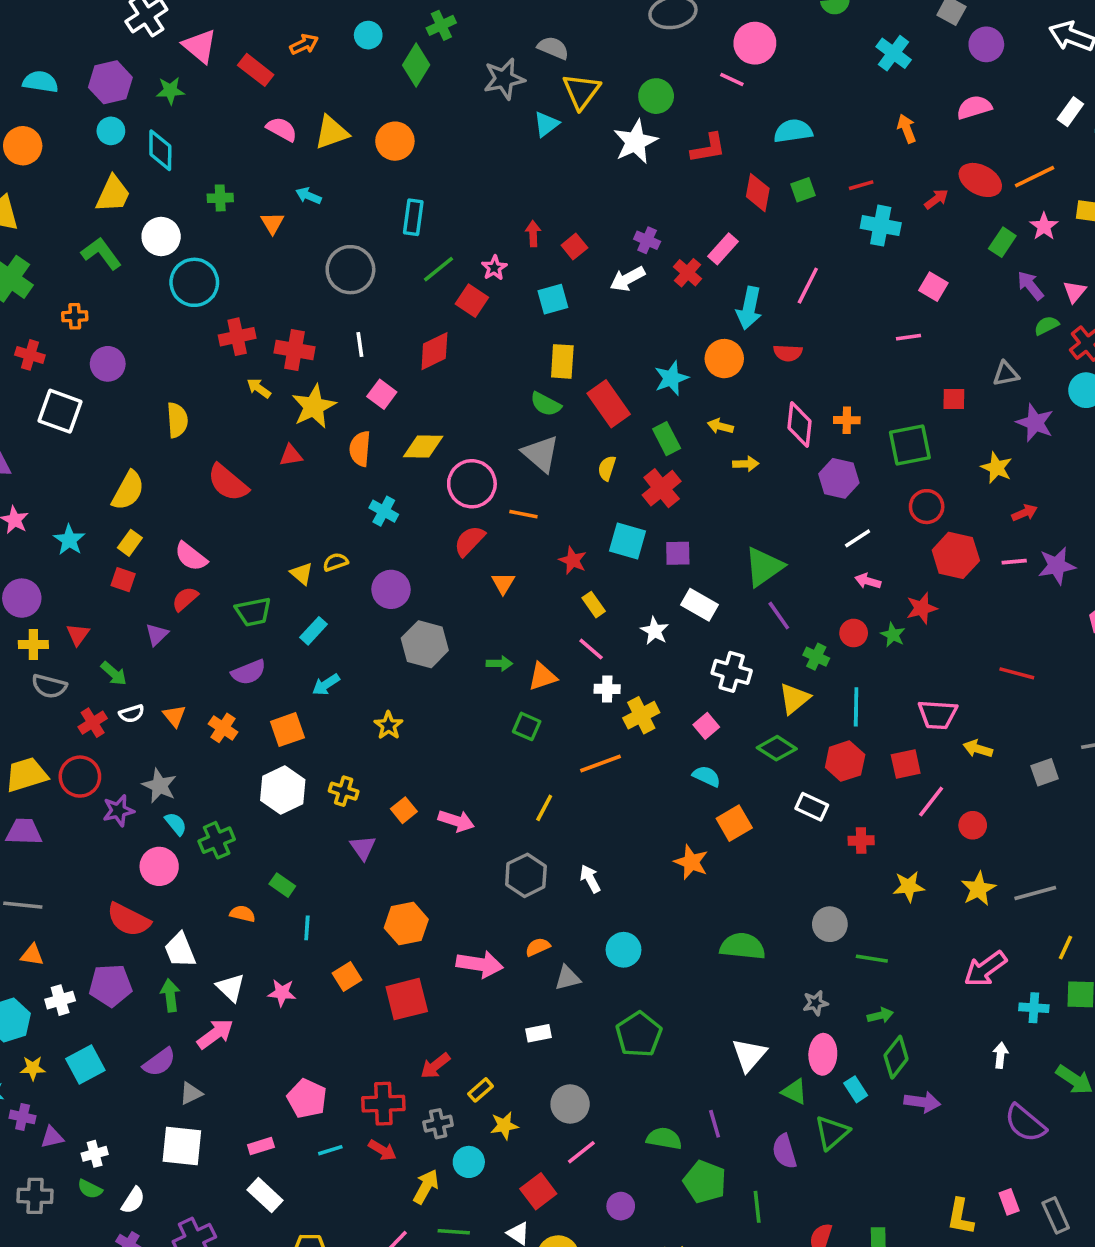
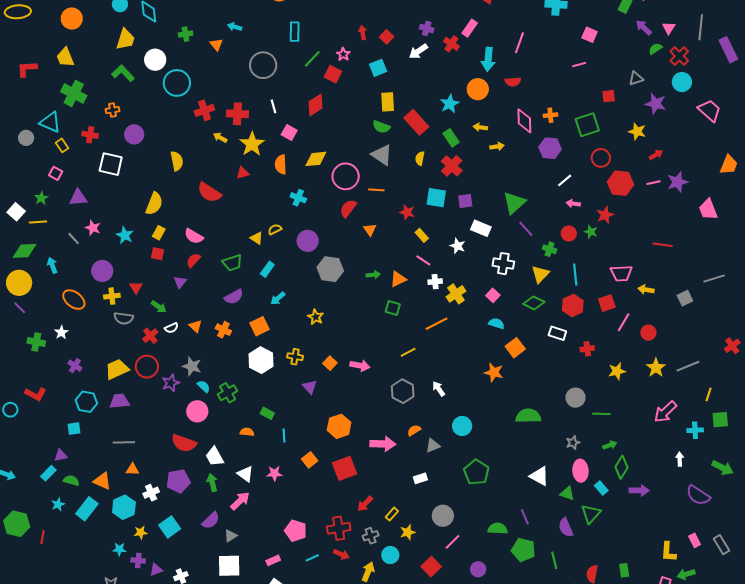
yellow line: (544, 808) -> (408, 352), turned 42
white triangle: (749, 1055) -> (539, 476), turned -35

